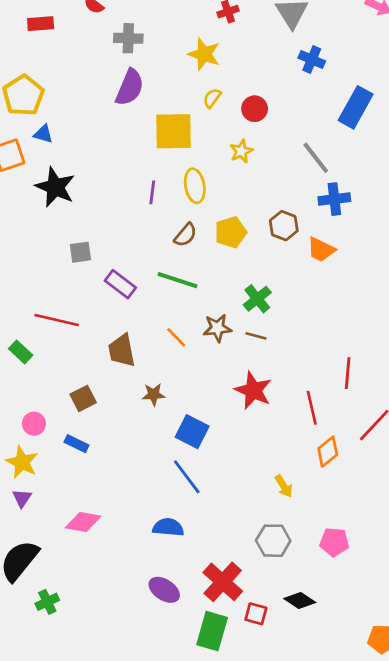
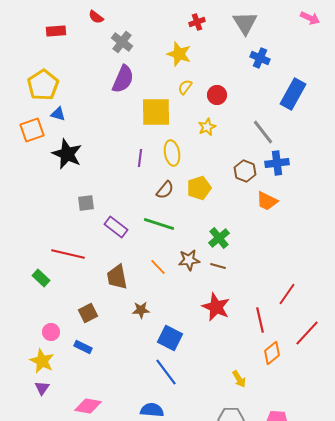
gray cross: (128, 38) -> (122, 42), turned 35
brown hexagon: (284, 226) -> (245, 171), moved
red line: (348, 373) -> (287, 294), turned 30

